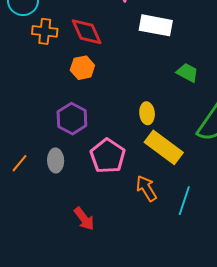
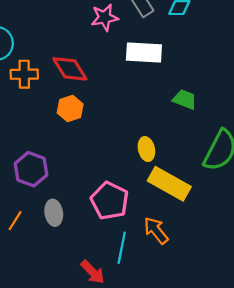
purple hexagon: (72, 119) -> (31, 169), moved
cyan line: (184, 201) -> (122, 248), moved

